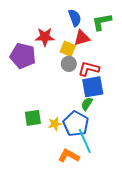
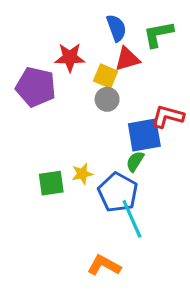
red L-shape: (89, 69) -> (168, 116), moved
yellow star: (55, 124) -> (82, 174), moved
orange L-shape: (69, 156) -> (104, 265), moved

